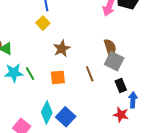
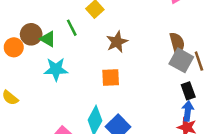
green line: (30, 73) -> (72, 28), moved
brown line: (90, 74) -> (199, 61), moved
blue arrow: (133, 100) -> (188, 111), moved

